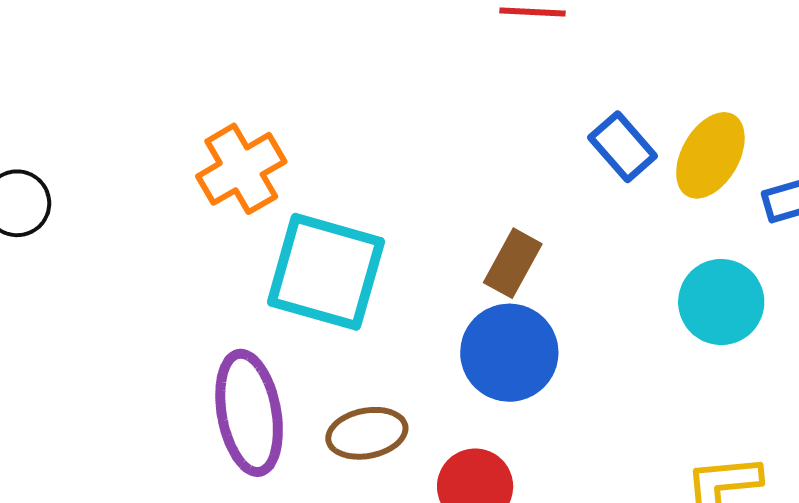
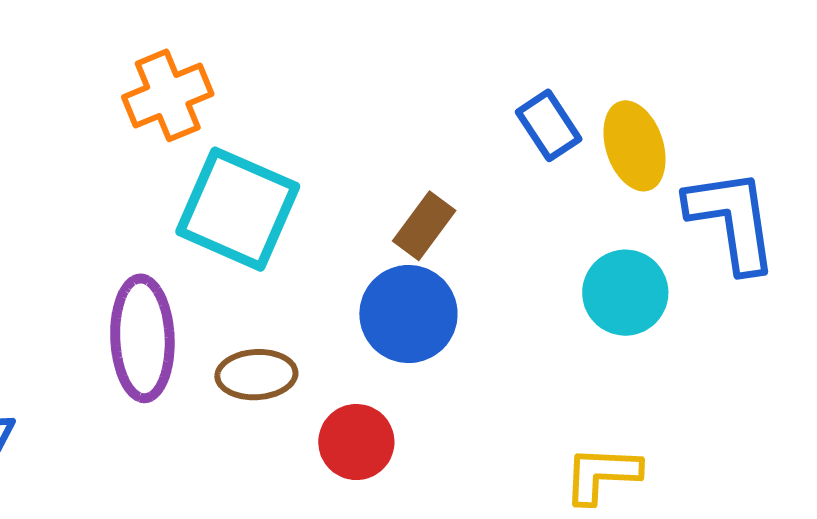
yellow ellipse: (710, 155) -> (634, 146), turned -56

